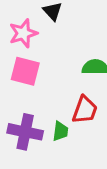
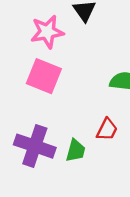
red trapezoid: (85, 110) -> (107, 130), size x0.7

